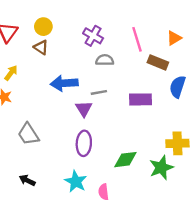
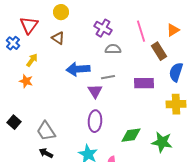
yellow circle: (43, 27) -> (61, 12), moved
brown rectangle: (158, 62) -> (159, 51), turned 36
gray trapezoid: (28, 134) -> (46, 131), moved
yellow cross: (177, 143) -> (176, 104), moved
green star: (161, 168) -> (162, 142), turned 30

